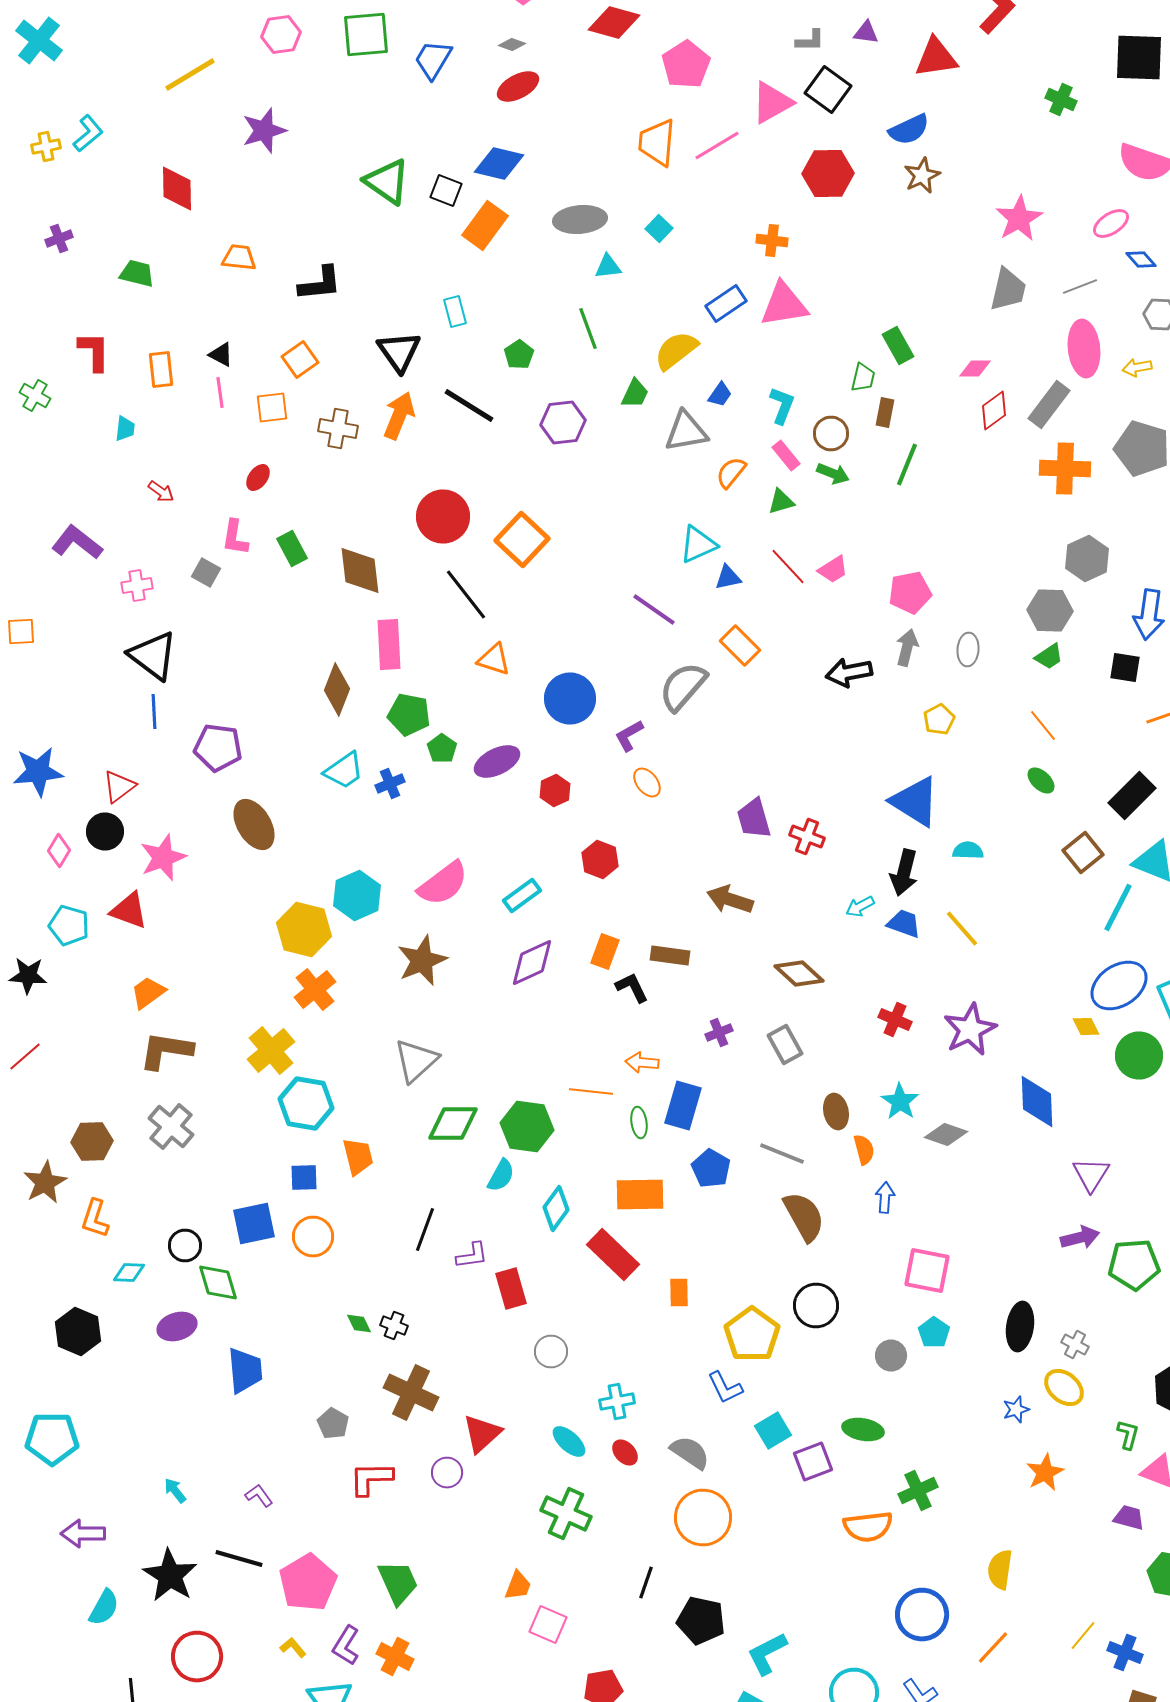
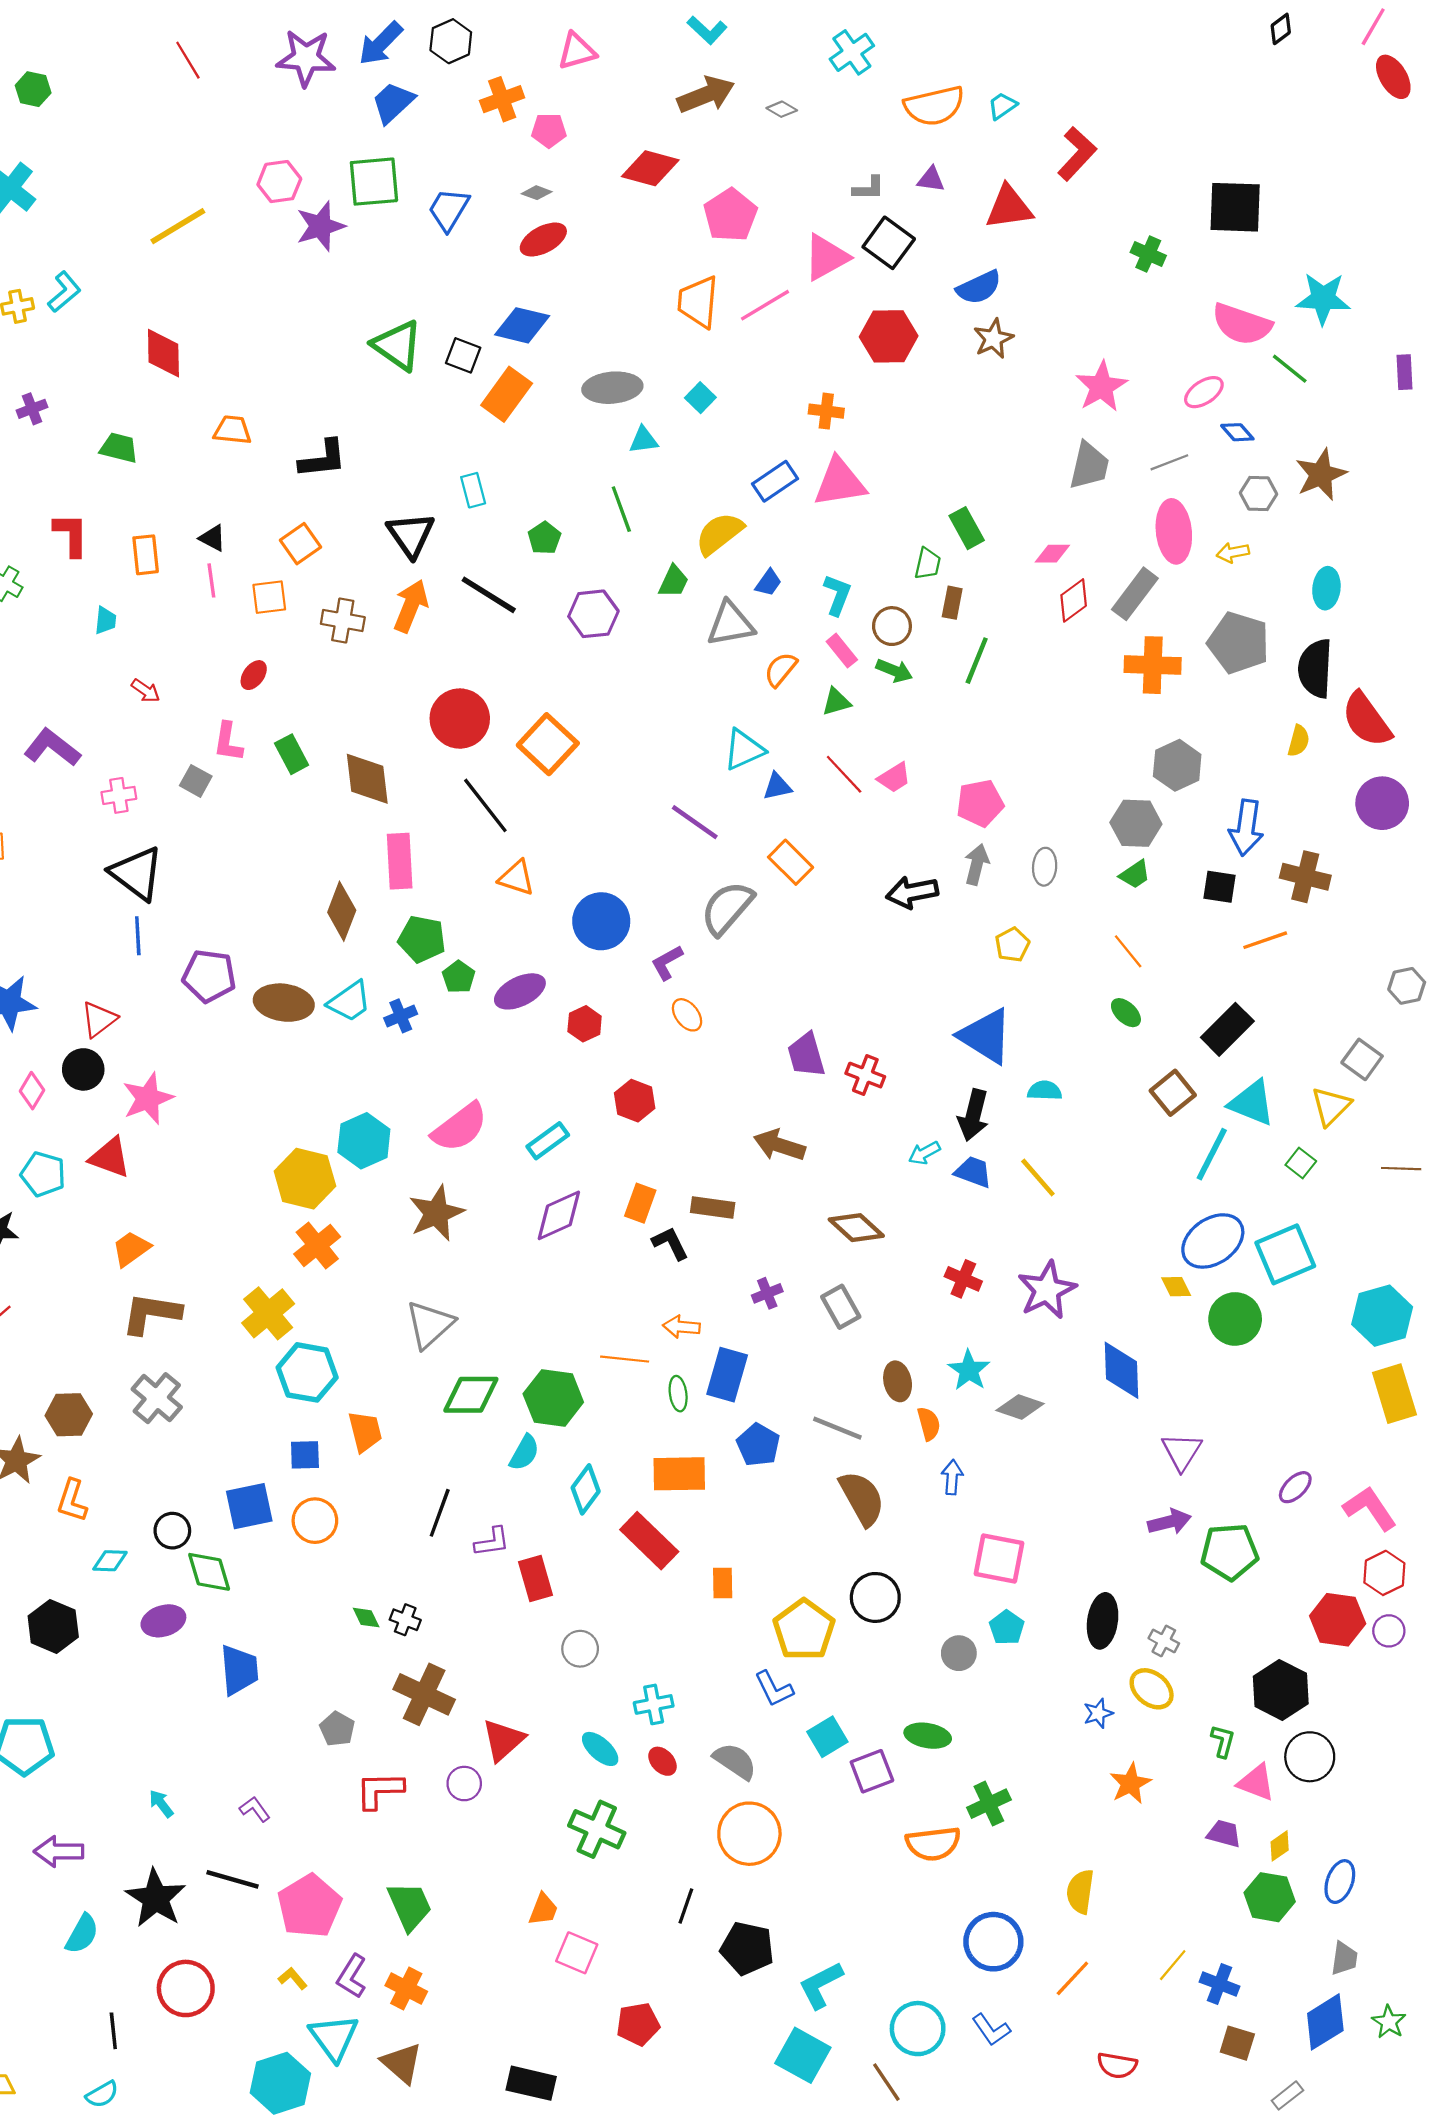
purple star: (264, 130) -> (321, 226), moved
brown ellipse: (254, 824) -> (284, 1003), moved, turned -51

